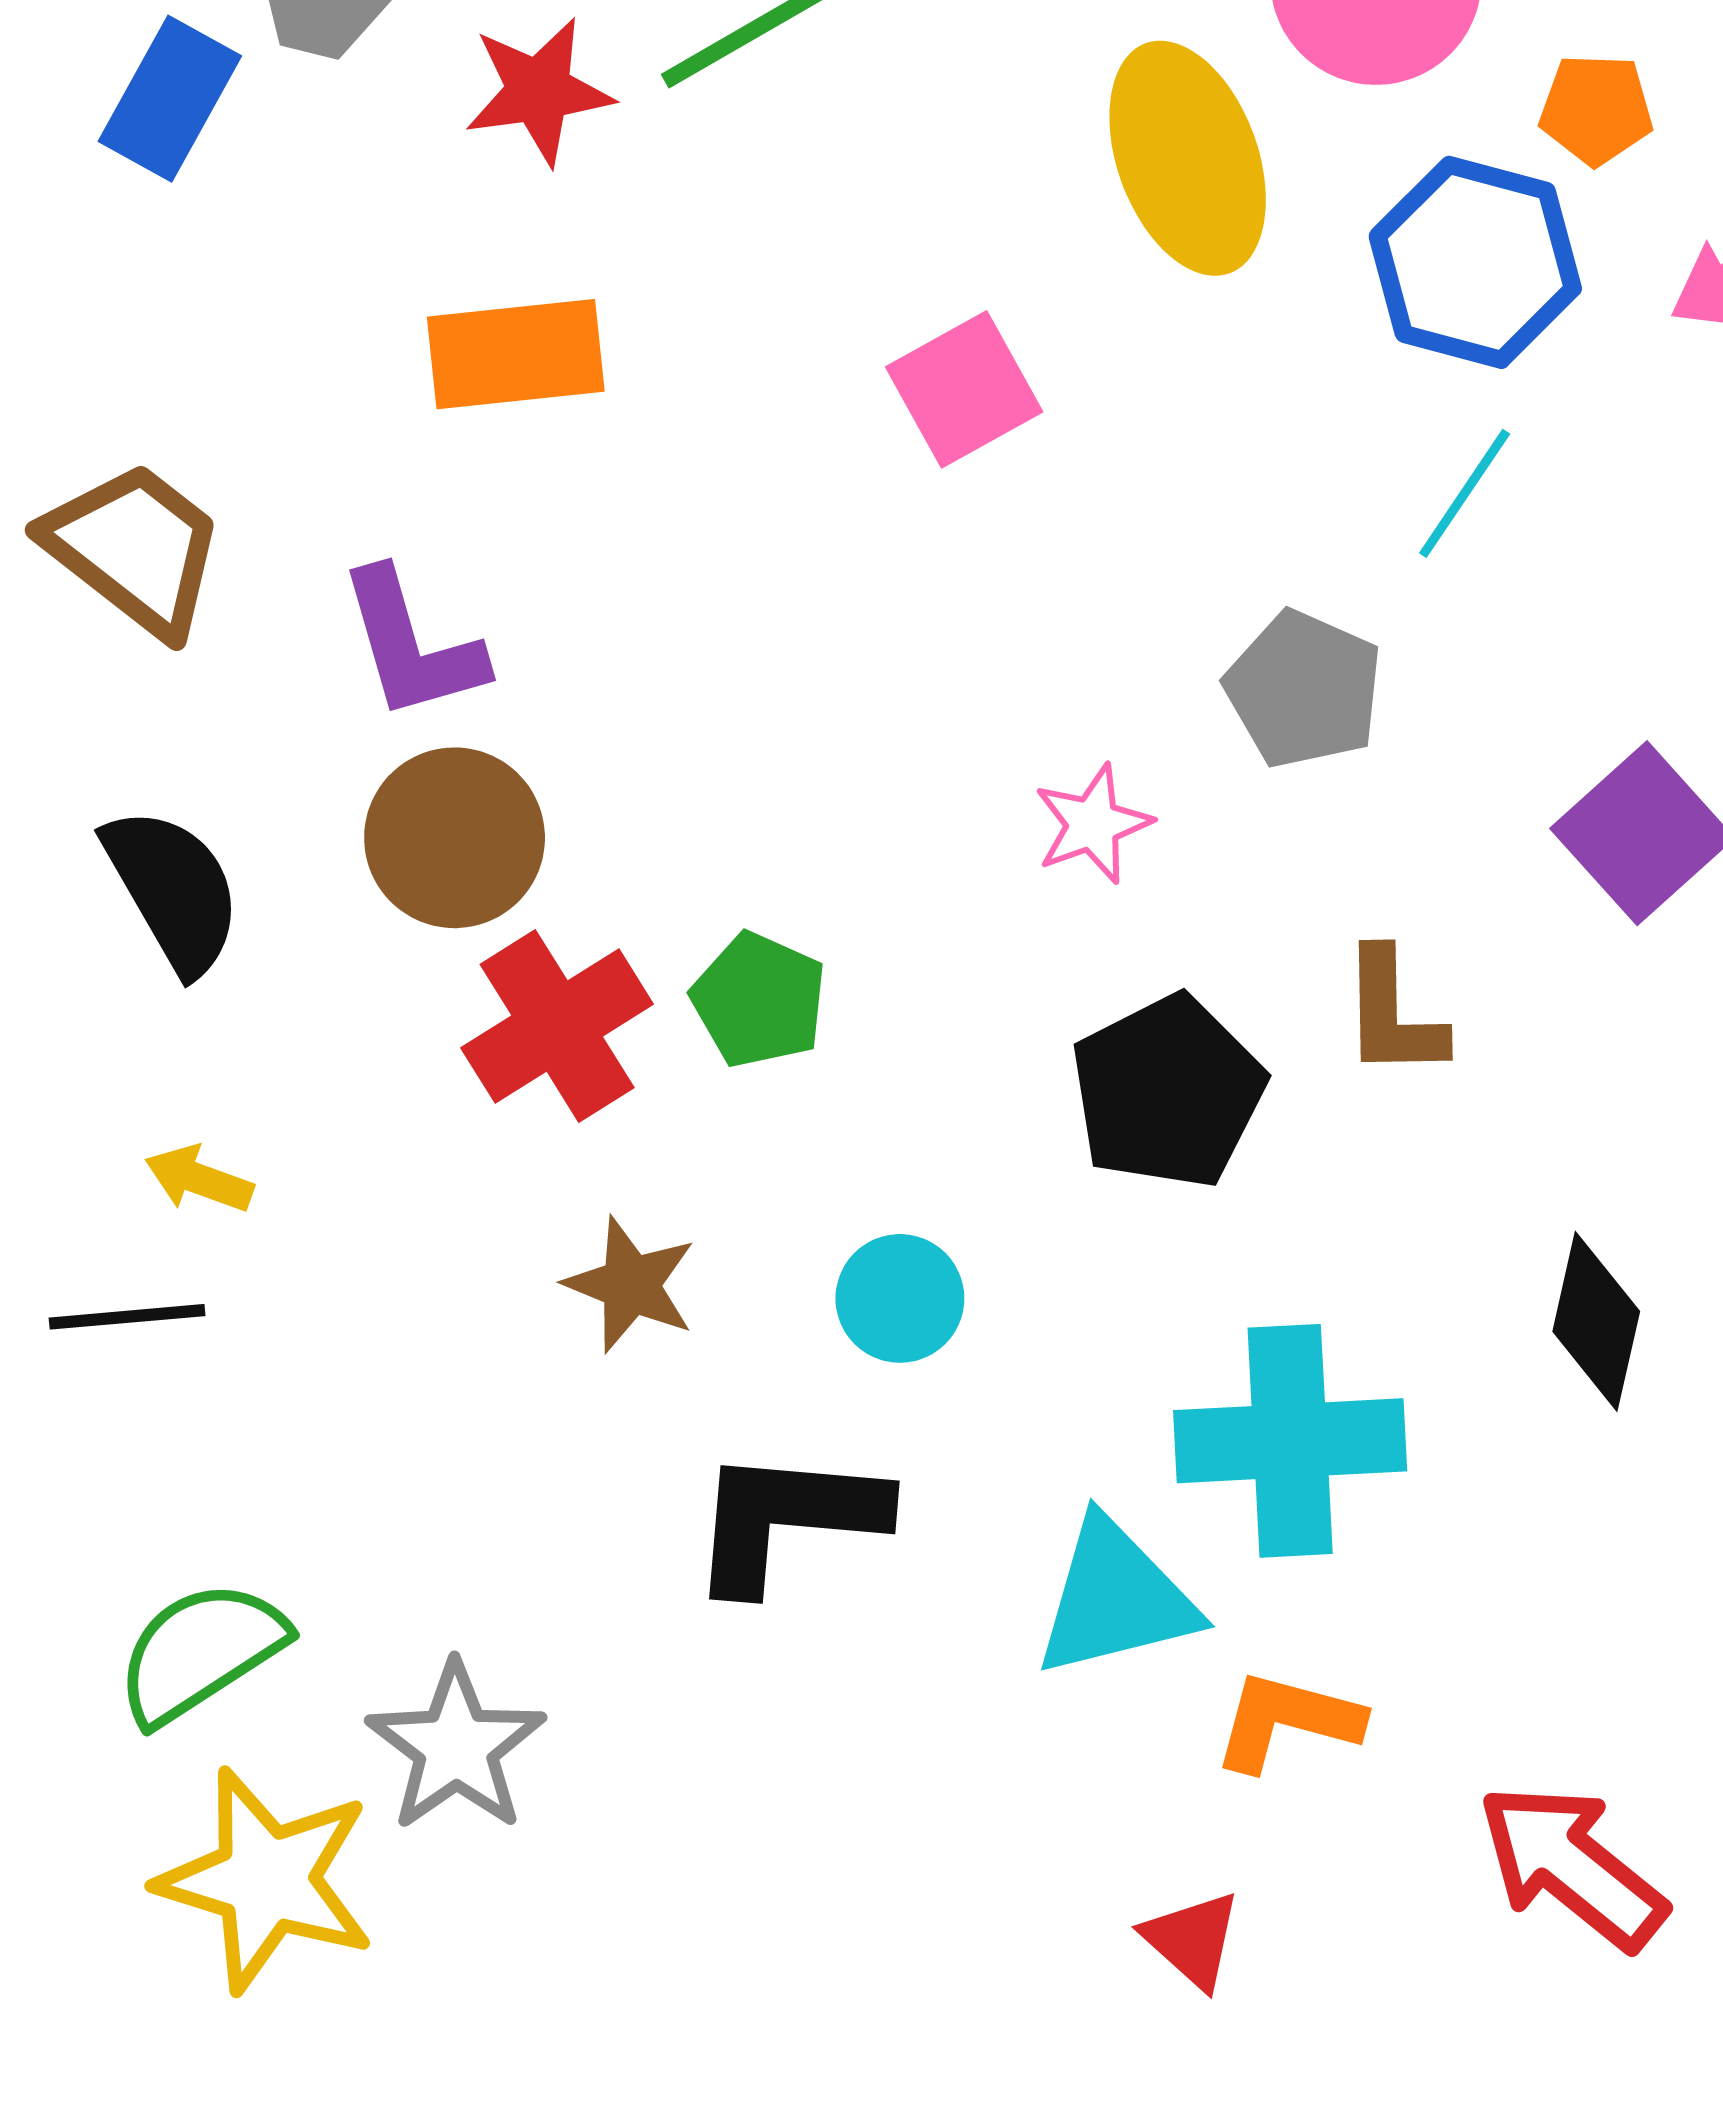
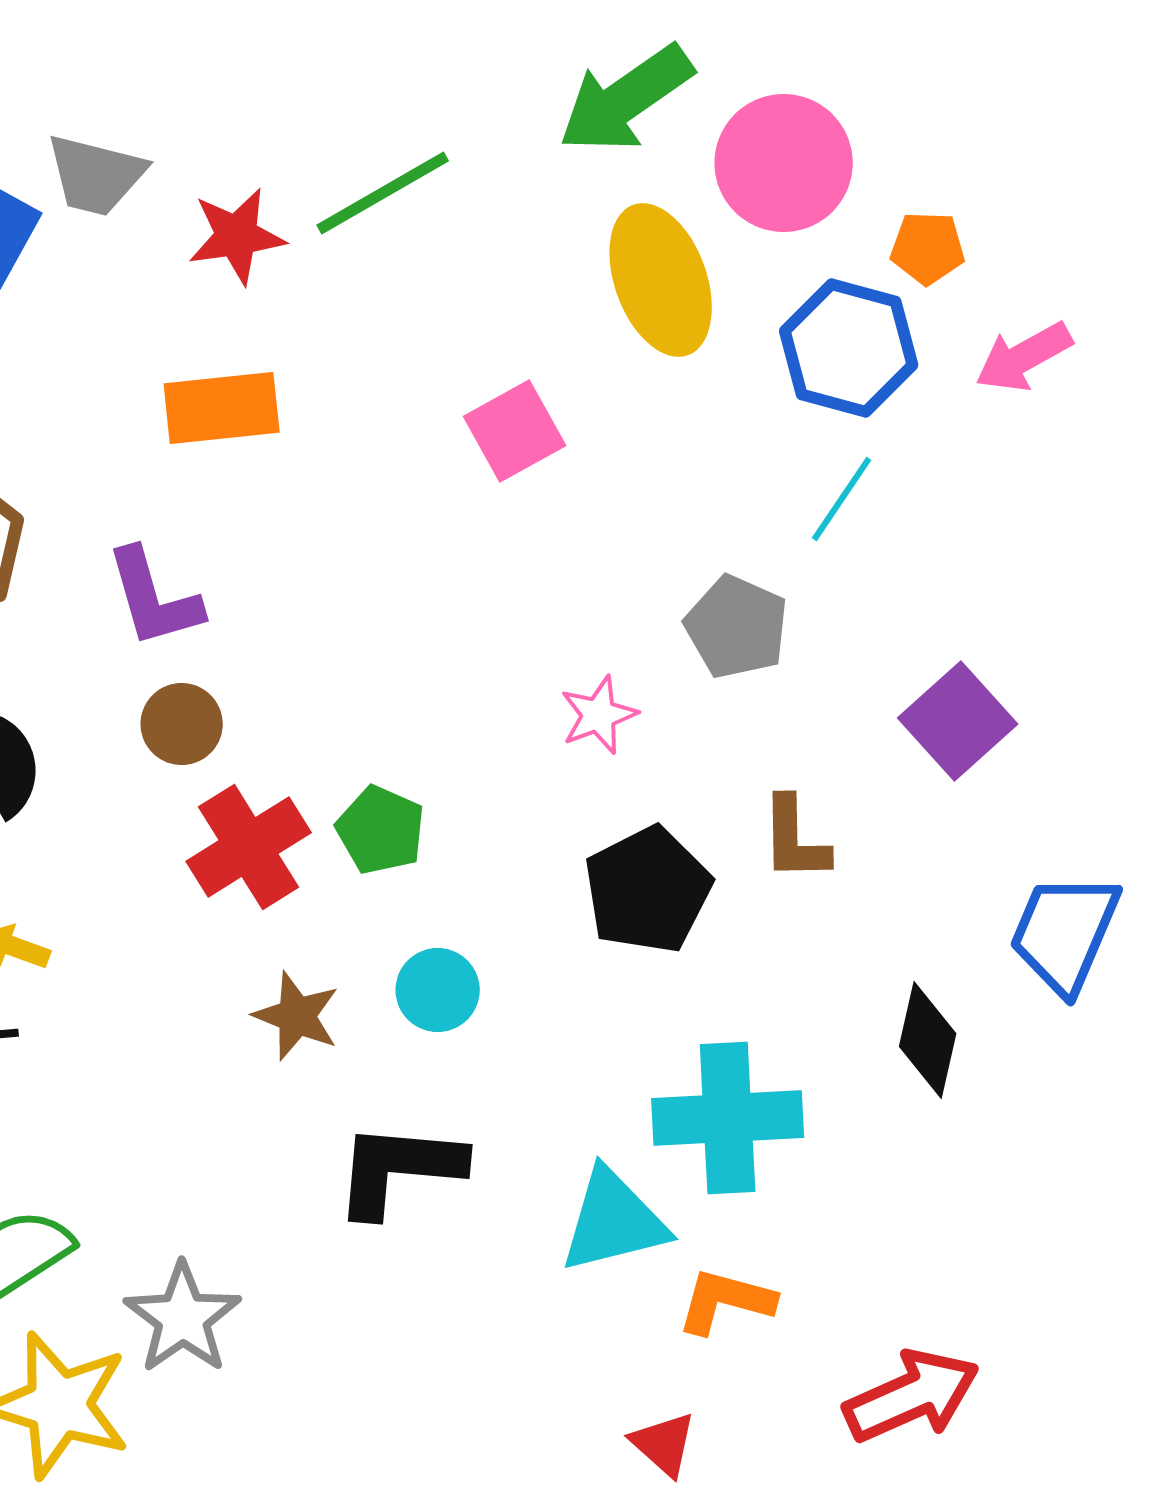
brown circle: (455, 838) -> (182, 724), size x0.7
cyan circle: (900, 1298) -> (438, 990), moved
red arrow: (1572, 1866) -> (912, 1396), turned 117

